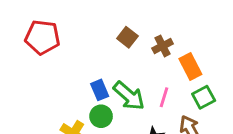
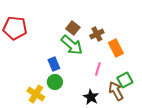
green arrow: (129, 96) -> (72, 45), moved
green square: (204, 97) -> (125, 80), moved

